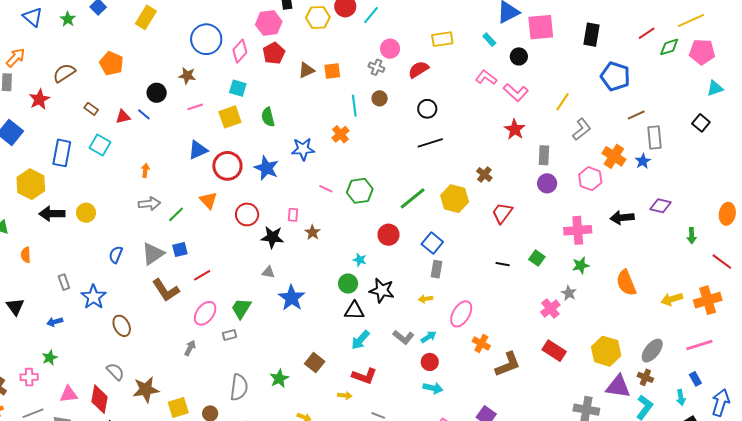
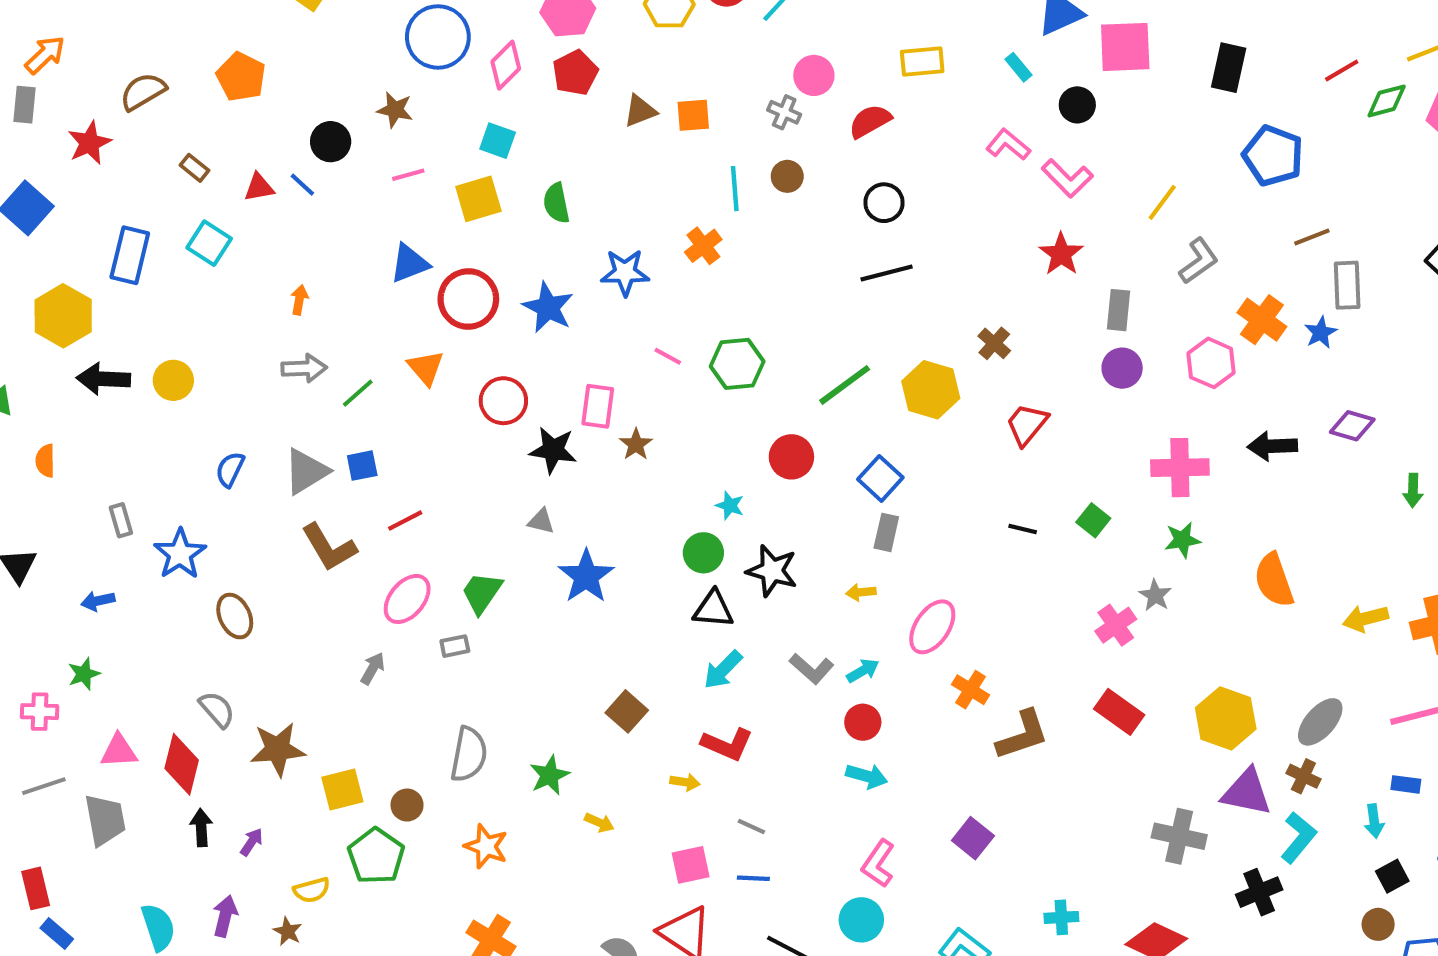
pink rectangle: (293, 215) -> (598, 406), size x1.5
green star: (279, 379) -> (550, 775), moved
blue rectangle: (695, 379) -> (1406, 784), turned -56

